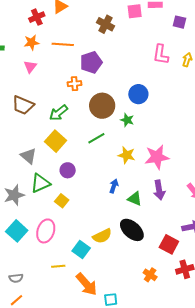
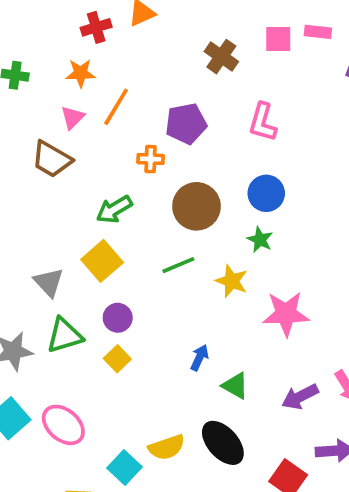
orange line: (63, 44) -> (116, 107), moved, turned -70
pink L-shape: (161, 54) -> (263, 122), moved
brown trapezoid: (23, 105) -> (52, 159), moved
green star: (127, 120) -> (260, 240), moved
yellow star: (127, 155) -> (232, 281), moved
purple arrow: (159, 190) -> (300, 397), moved, turned 66
yellow square: (62, 201) -> (117, 359), moved
pink ellipse: (46, 231) -> (63, 425), turned -75

